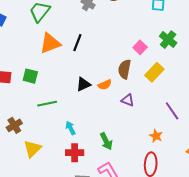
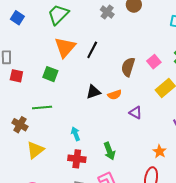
orange triangle: (50, 43) -> (65, 47), turned -35
brown semicircle: (124, 69) -> (128, 67), moved
green square: (30, 76) -> (50, 74), moved
green line: (47, 104) -> (42, 108), moved
brown cross: (14, 125) -> (20, 125), turned -35

